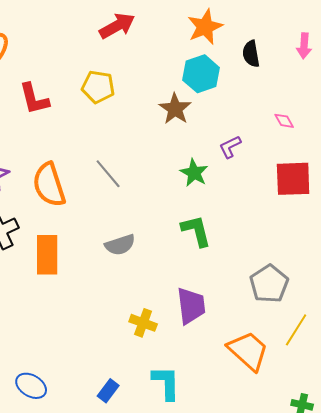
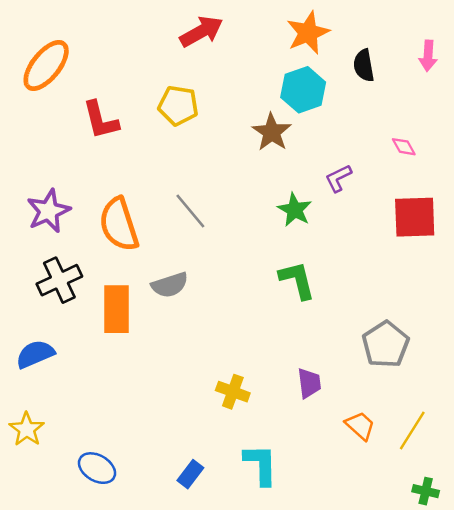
gray semicircle: (120, 245) -> (170, 285), moved
purple trapezoid: (191, 306) -> (309, 383), moved, size x0.7
yellow line: (296, 330) -> (412, 430), moved
orange trapezoid: (248, 351) -> (360, 426), size x0.6

